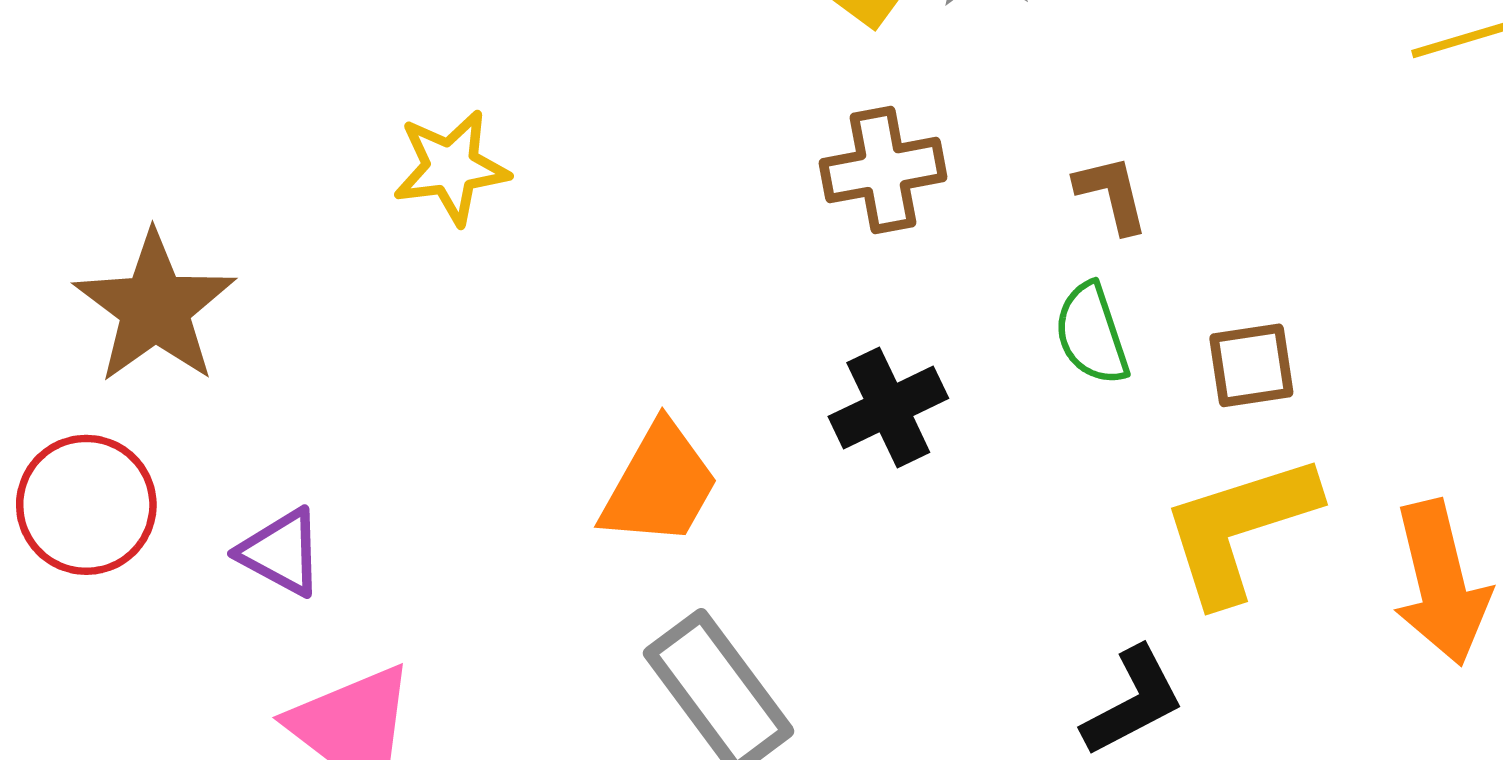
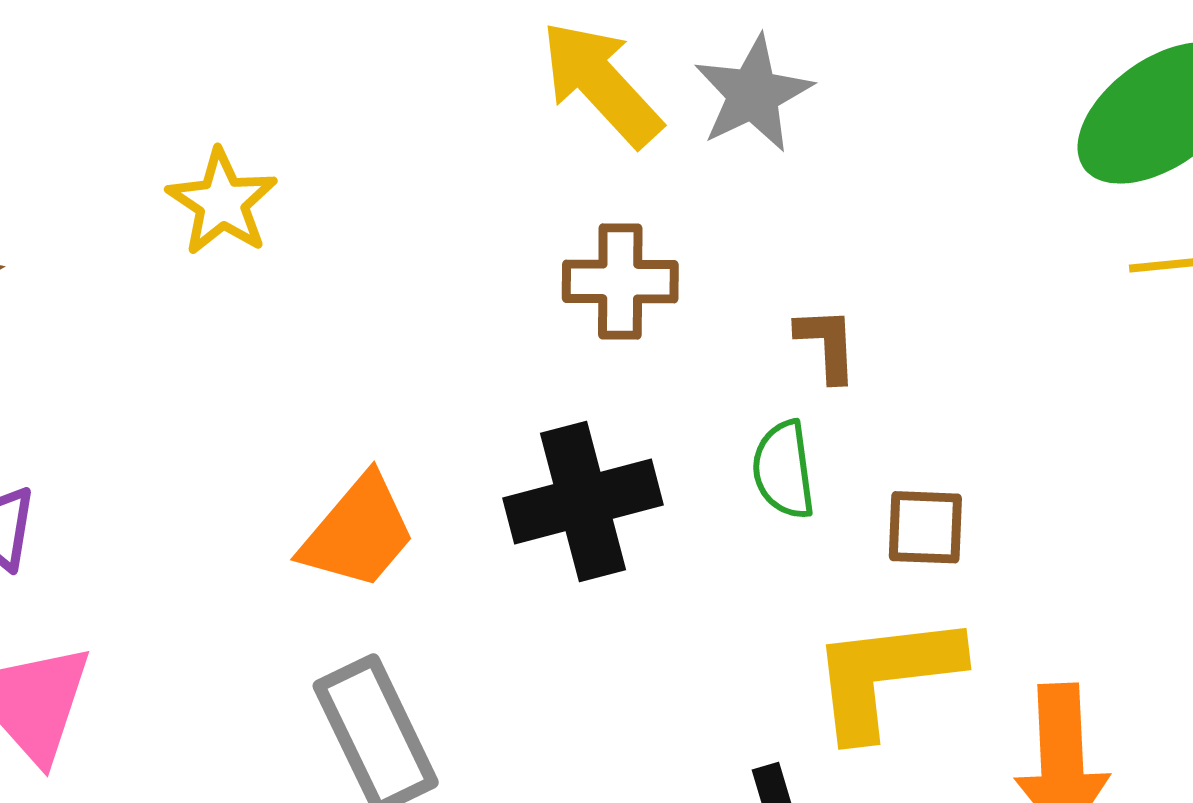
yellow star: (451, 167) -> (222, 202), turned 30
black cross: (888, 407) -> (583, 502), size x1.4

